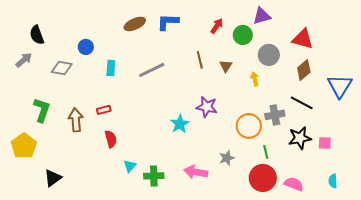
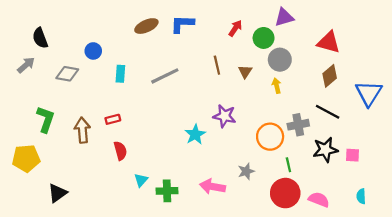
gray circle: (269, 55) -> (280, 60), moved
yellow pentagon: (24, 146) -> (26, 158), turned 30

